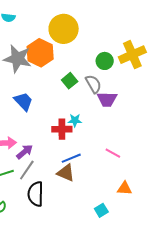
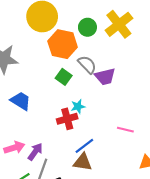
orange hexagon: (40, 53) -> (63, 44), moved
green circle: (105, 61) -> (87, 27), moved
green square: (70, 81) -> (64, 77), moved

